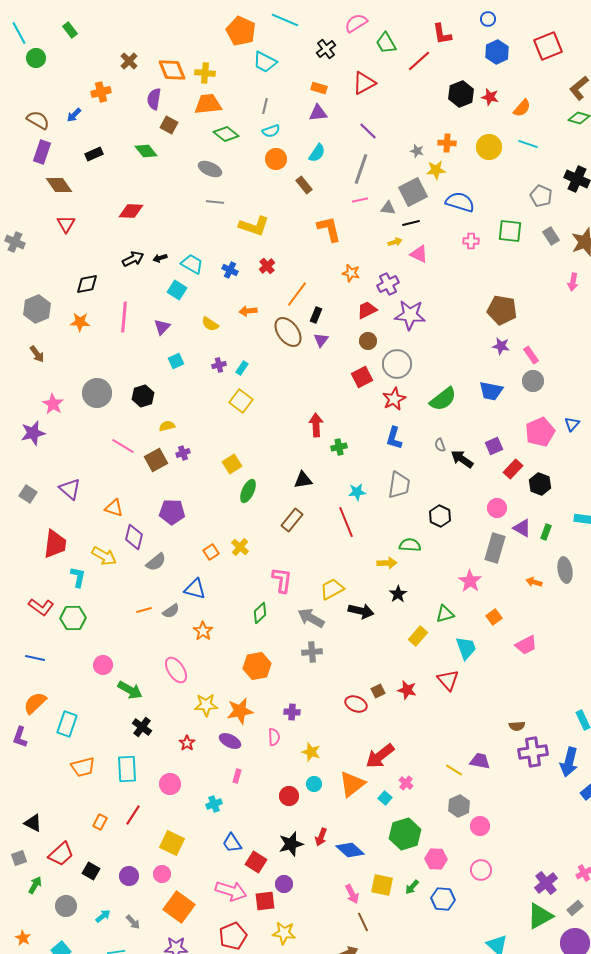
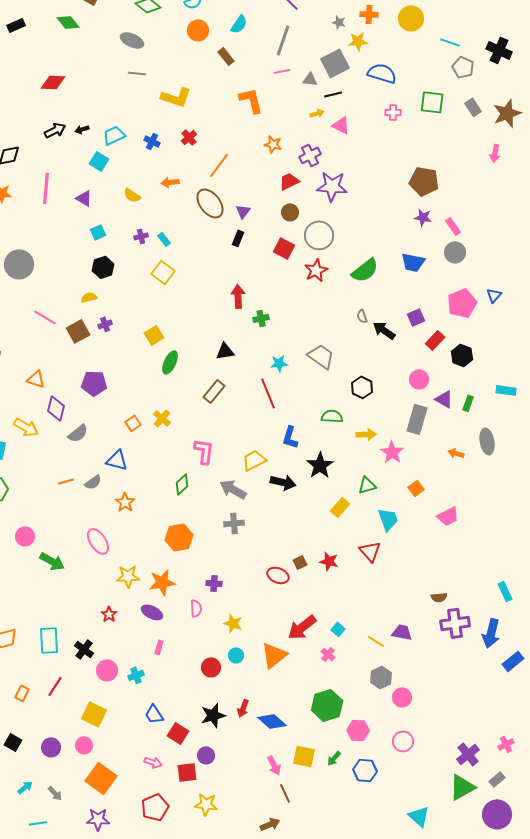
cyan line: (528, 144) -> (450, 42), moved
cyan trapezoid: (192, 264) -> (114, 135), turned -55
black rectangle: (316, 315) -> (238, 238), moved
purple triangle: (162, 327) -> (84, 198), turned -42
cyan rectangle: (242, 368) -> (164, 239), turned -72
red square: (362, 377) -> (284, 248), turned -35
black hexagon: (143, 396) -> (103, 267), moved
blue L-shape: (394, 438) -> (290, 437), moved
gray trapezoid: (399, 485) -> (321, 356), turned -64
yellow arrow: (387, 563) -> (366, 434), moved
black star: (398, 594) -> (320, 465), size x1.5
black cross: (142, 727) -> (84, 649), moved
pink circle: (170, 784) -> (107, 670), moved
cyan square: (385, 798) -> (338, 629), moved
pink arrow: (231, 891) -> (153, 762), size x0.6

